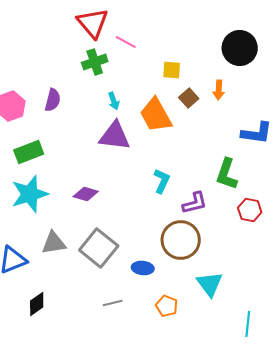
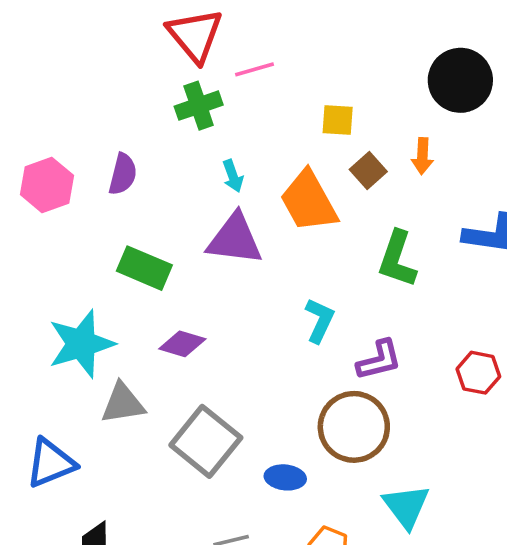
pink line: (126, 42) -> (255, 69), turned -45
green rectangle: (29, 152) -> (144, 268), moved, turned 44
green L-shape: (227, 174) -> (397, 259), moved
gray triangle: (54, 243) -> (123, 403), moved

